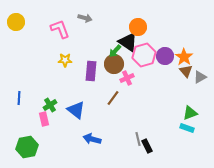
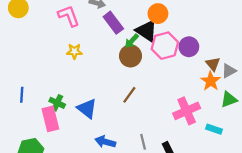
orange star: (184, 57) -> (211, 81), moved
purple rectangle: (91, 71) -> (113, 23), moved, turned -42
pink cross: (127, 78) -> (187, 111), moved, size x1.6
green cross: (50, 105) -> (57, 103), turned -32
green triangle: (190, 113) -> (229, 99), moved
pink rectangle: (44, 119) -> (50, 119), size x1.5
gray line: (138, 139) -> (143, 142), moved

